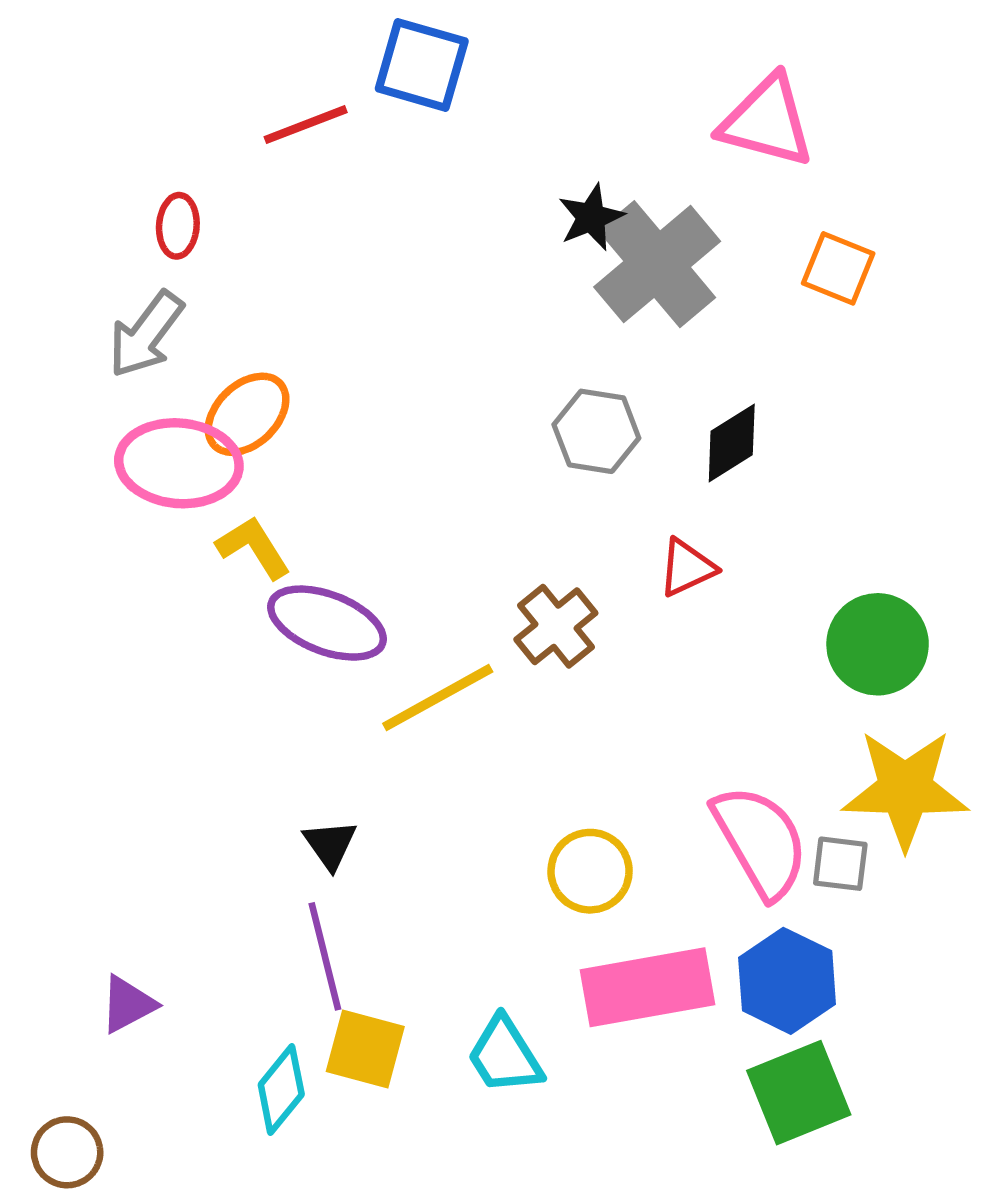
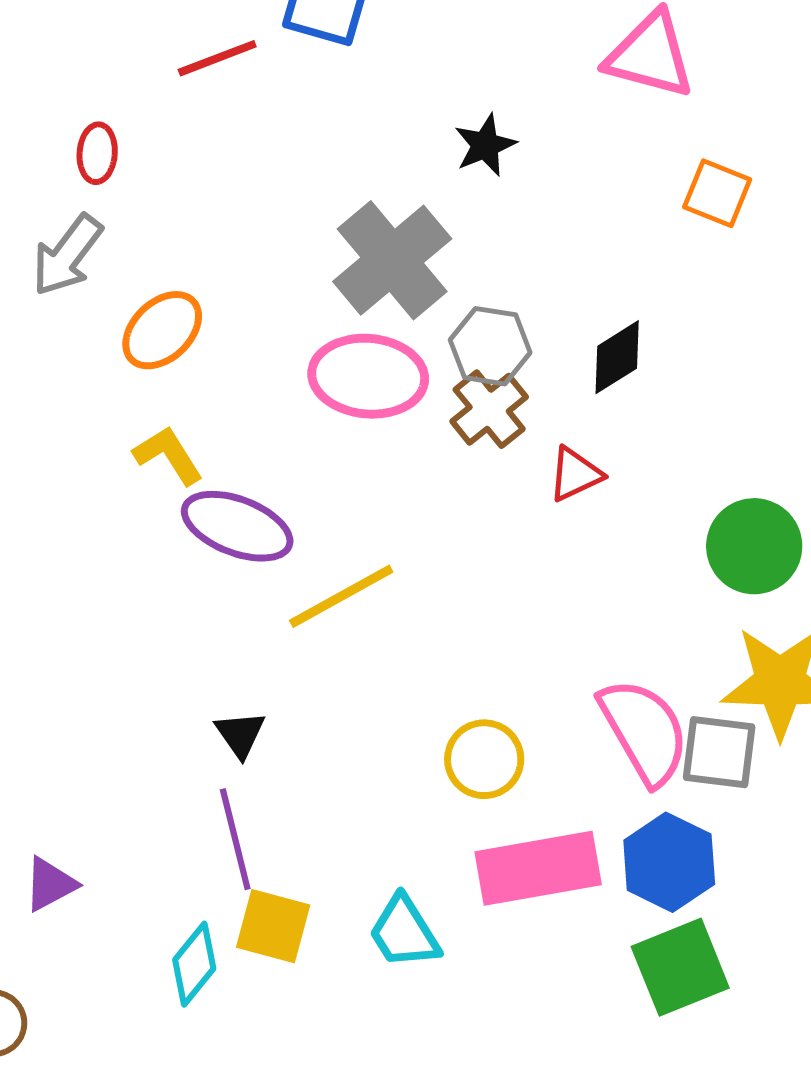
gray cross: (657, 264) -> (392, 260), moved
pink ellipse: (179, 463) -> (368, 376), moved
brown cross: (556, 626) -> (489, 409), moved
gray square: (840, 864) -> (719, 752), size x1.4

